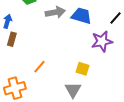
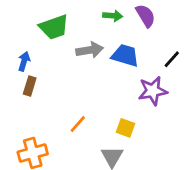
orange line: (39, 67) -> (78, 124), moved

